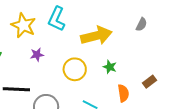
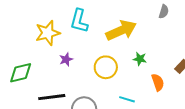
yellow star: (23, 25) -> (48, 33), turned -30

